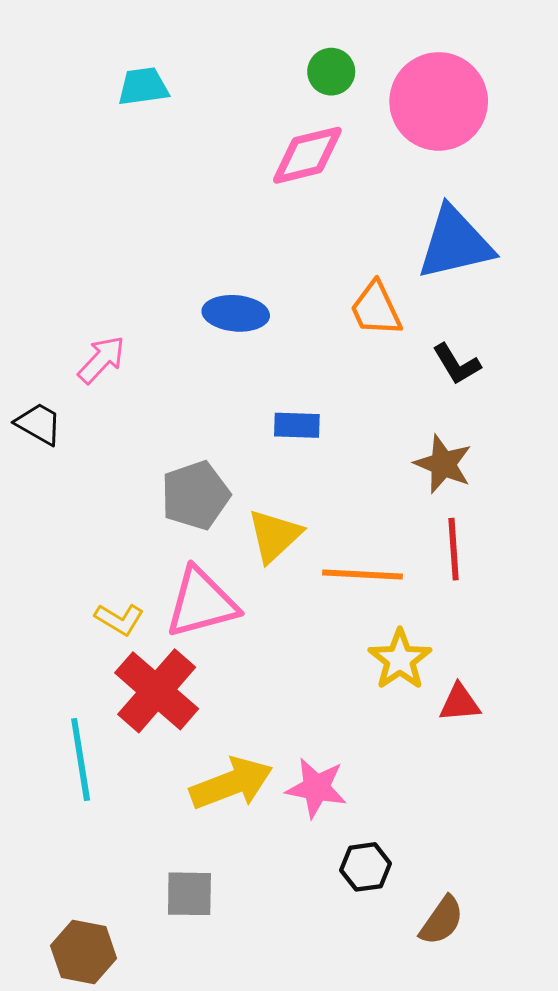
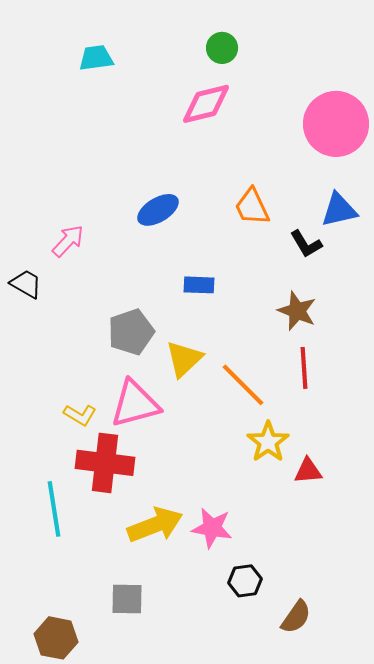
pink circle: (439, 101) -> (336, 124), moved
blue triangle: (455, 243) -> (339, 210), moved, size x0.7
blue ellipse: (236, 313) -> (158, 210), turned -36
orange line: (363, 574) -> (243, 385), turned 42
red cross: (157, 691) -> (105, 463), turned -34

